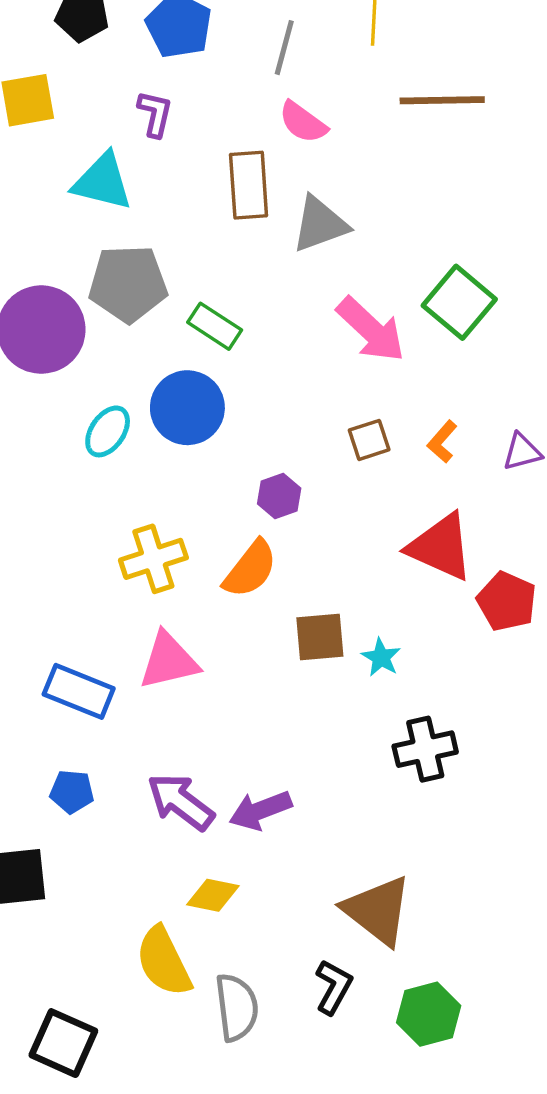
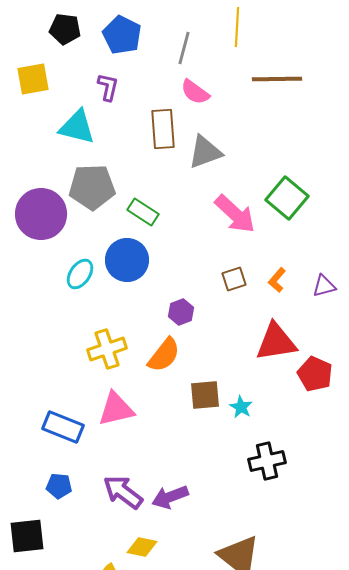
red triangle: (441, 547) -> (276, 342), turned -33

